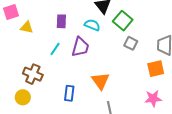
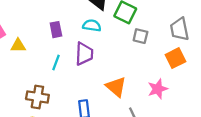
pink star: (153, 98) -> (158, 89), moved

